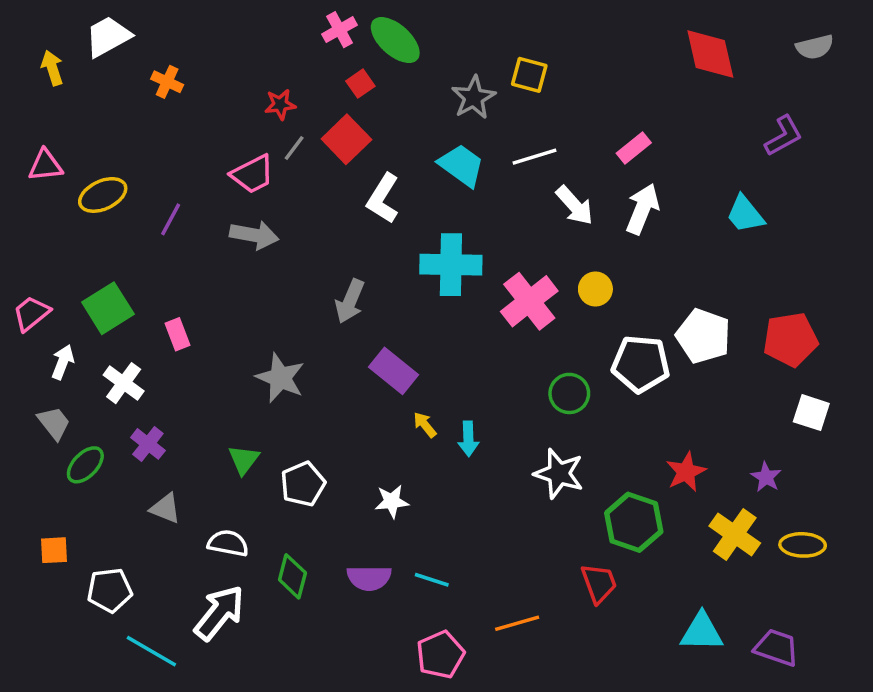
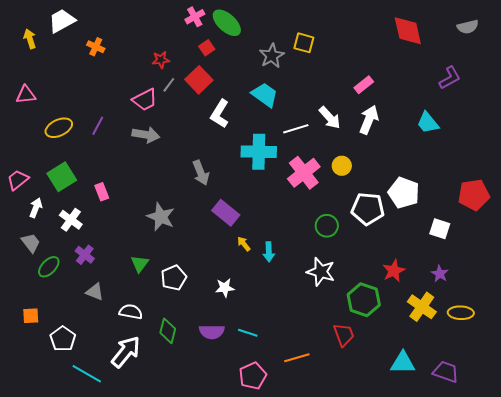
white line: (534, 157) -> (296, 129), moved
yellow ellipse: (103, 195) -> (59, 128), moved
gray arrow: (350, 301) -> (201, 173), turned -45
red pentagon: (790, 339) -> (474, 195), moved
white square: (811, 413) -> (440, 229), moved
white pentagon: (110, 590) -> (63, 339), turned -30

